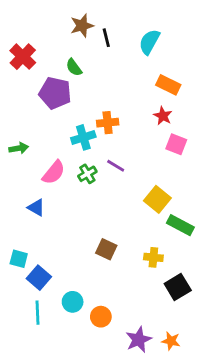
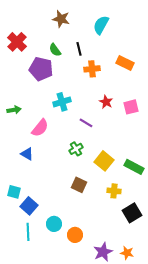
brown star: (82, 26) -> (61, 19), turned 30
black line: (106, 38) -> (79, 49), moved
cyan semicircle: (149, 42) -> (101, 25), moved
red star: (163, 116) -> (106, 102), moved
orange cross: (108, 123) -> (92, 69), moved
pink square: (176, 144) -> (131, 107), turned -35
green cross: (87, 174) -> (76, 149), moved
yellow square: (157, 199) -> (104, 161), moved

